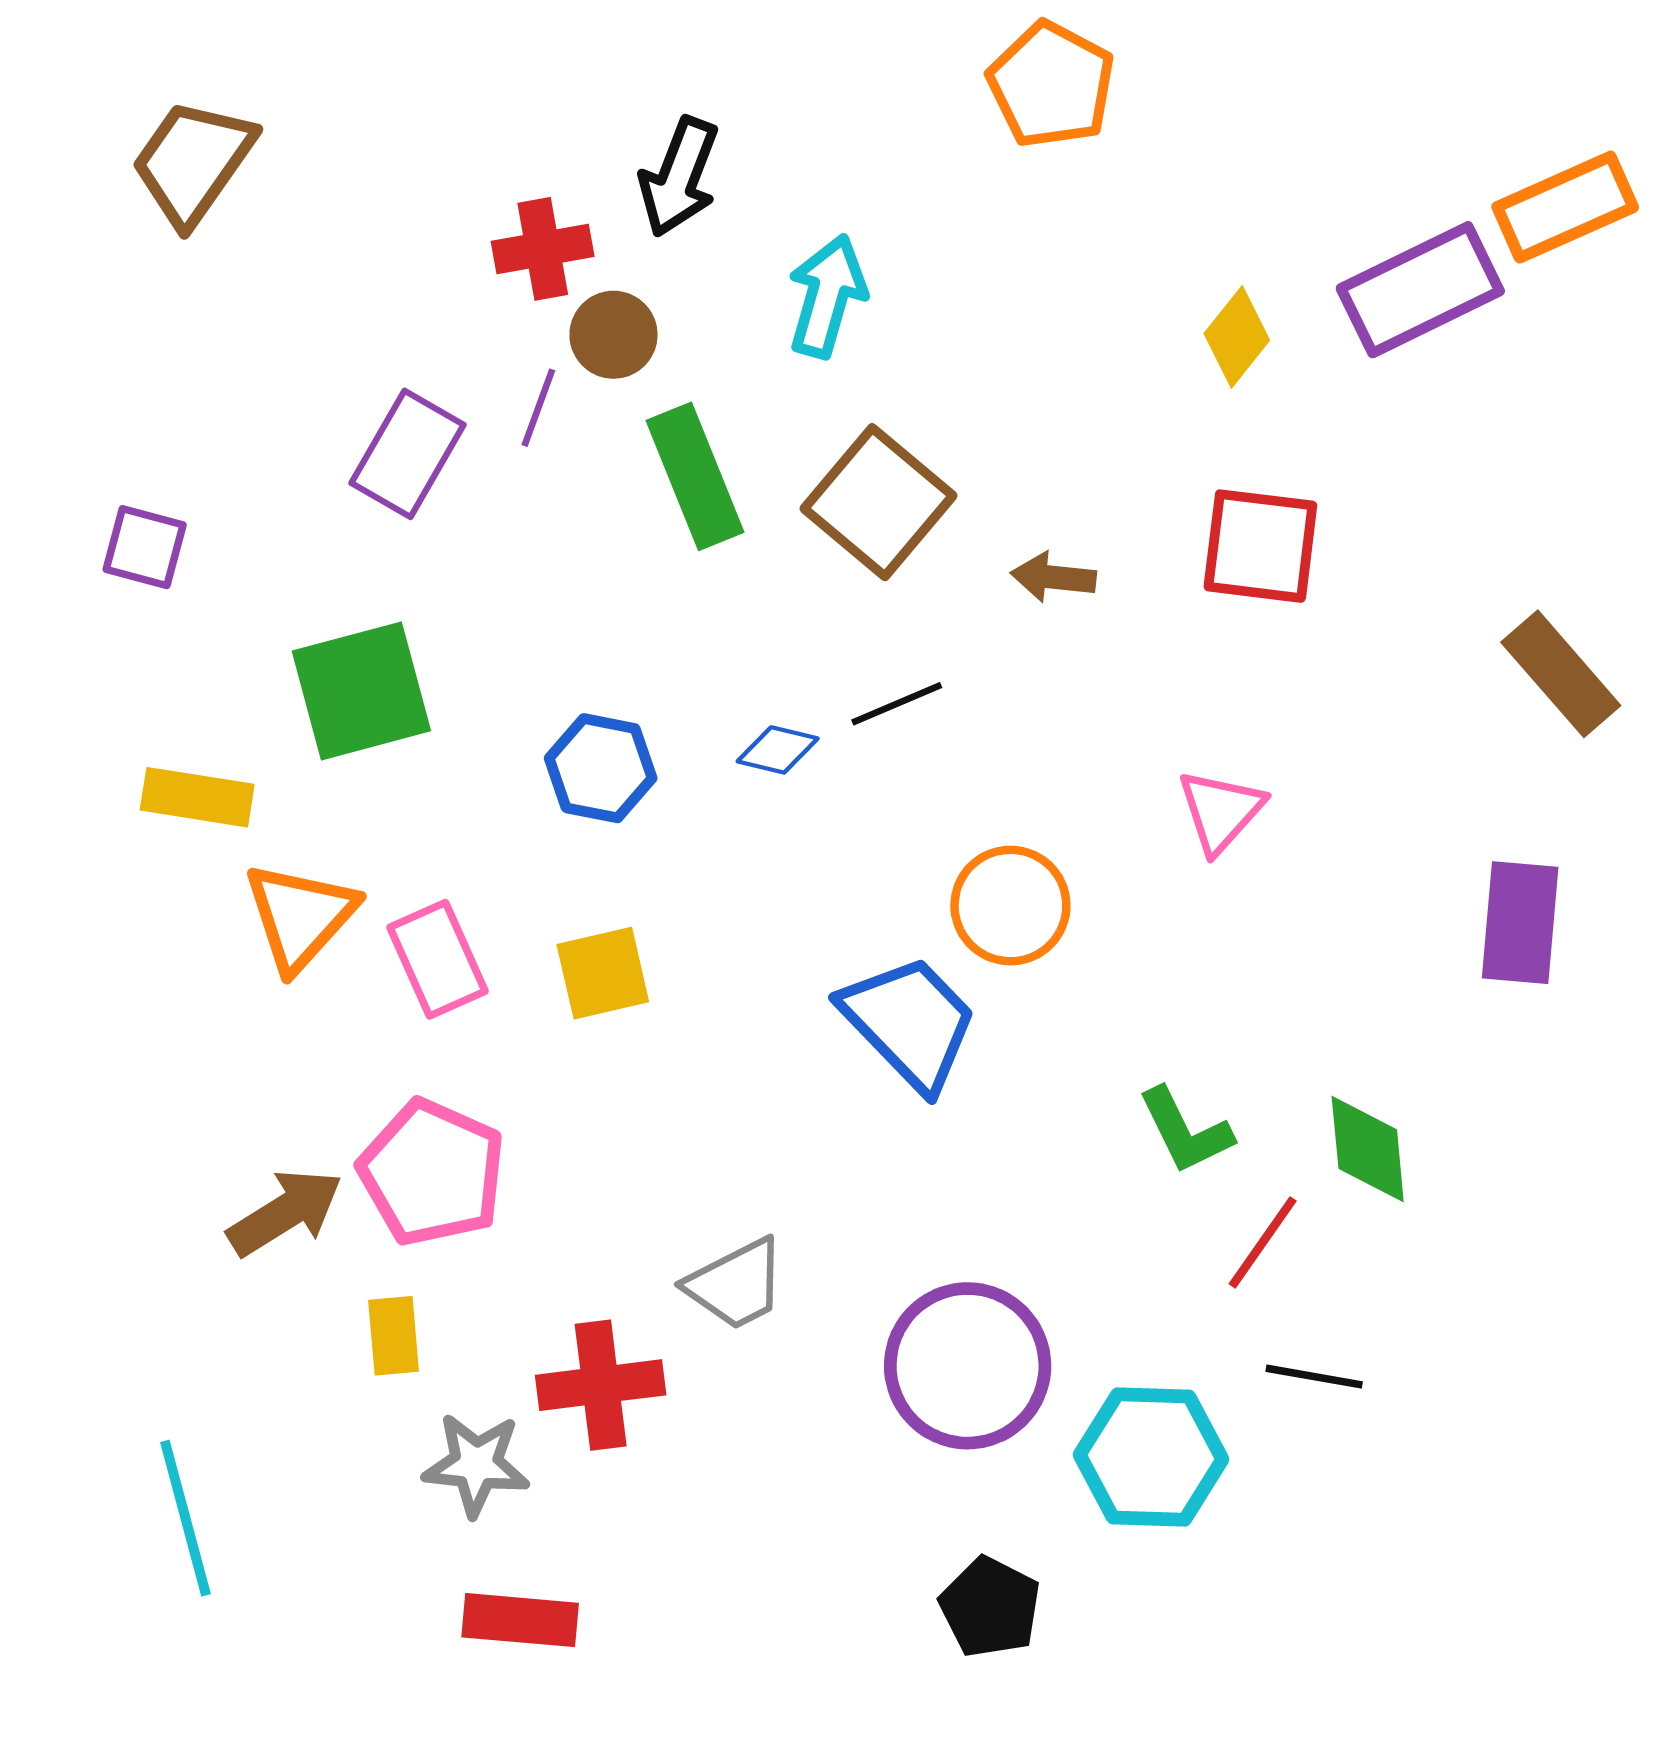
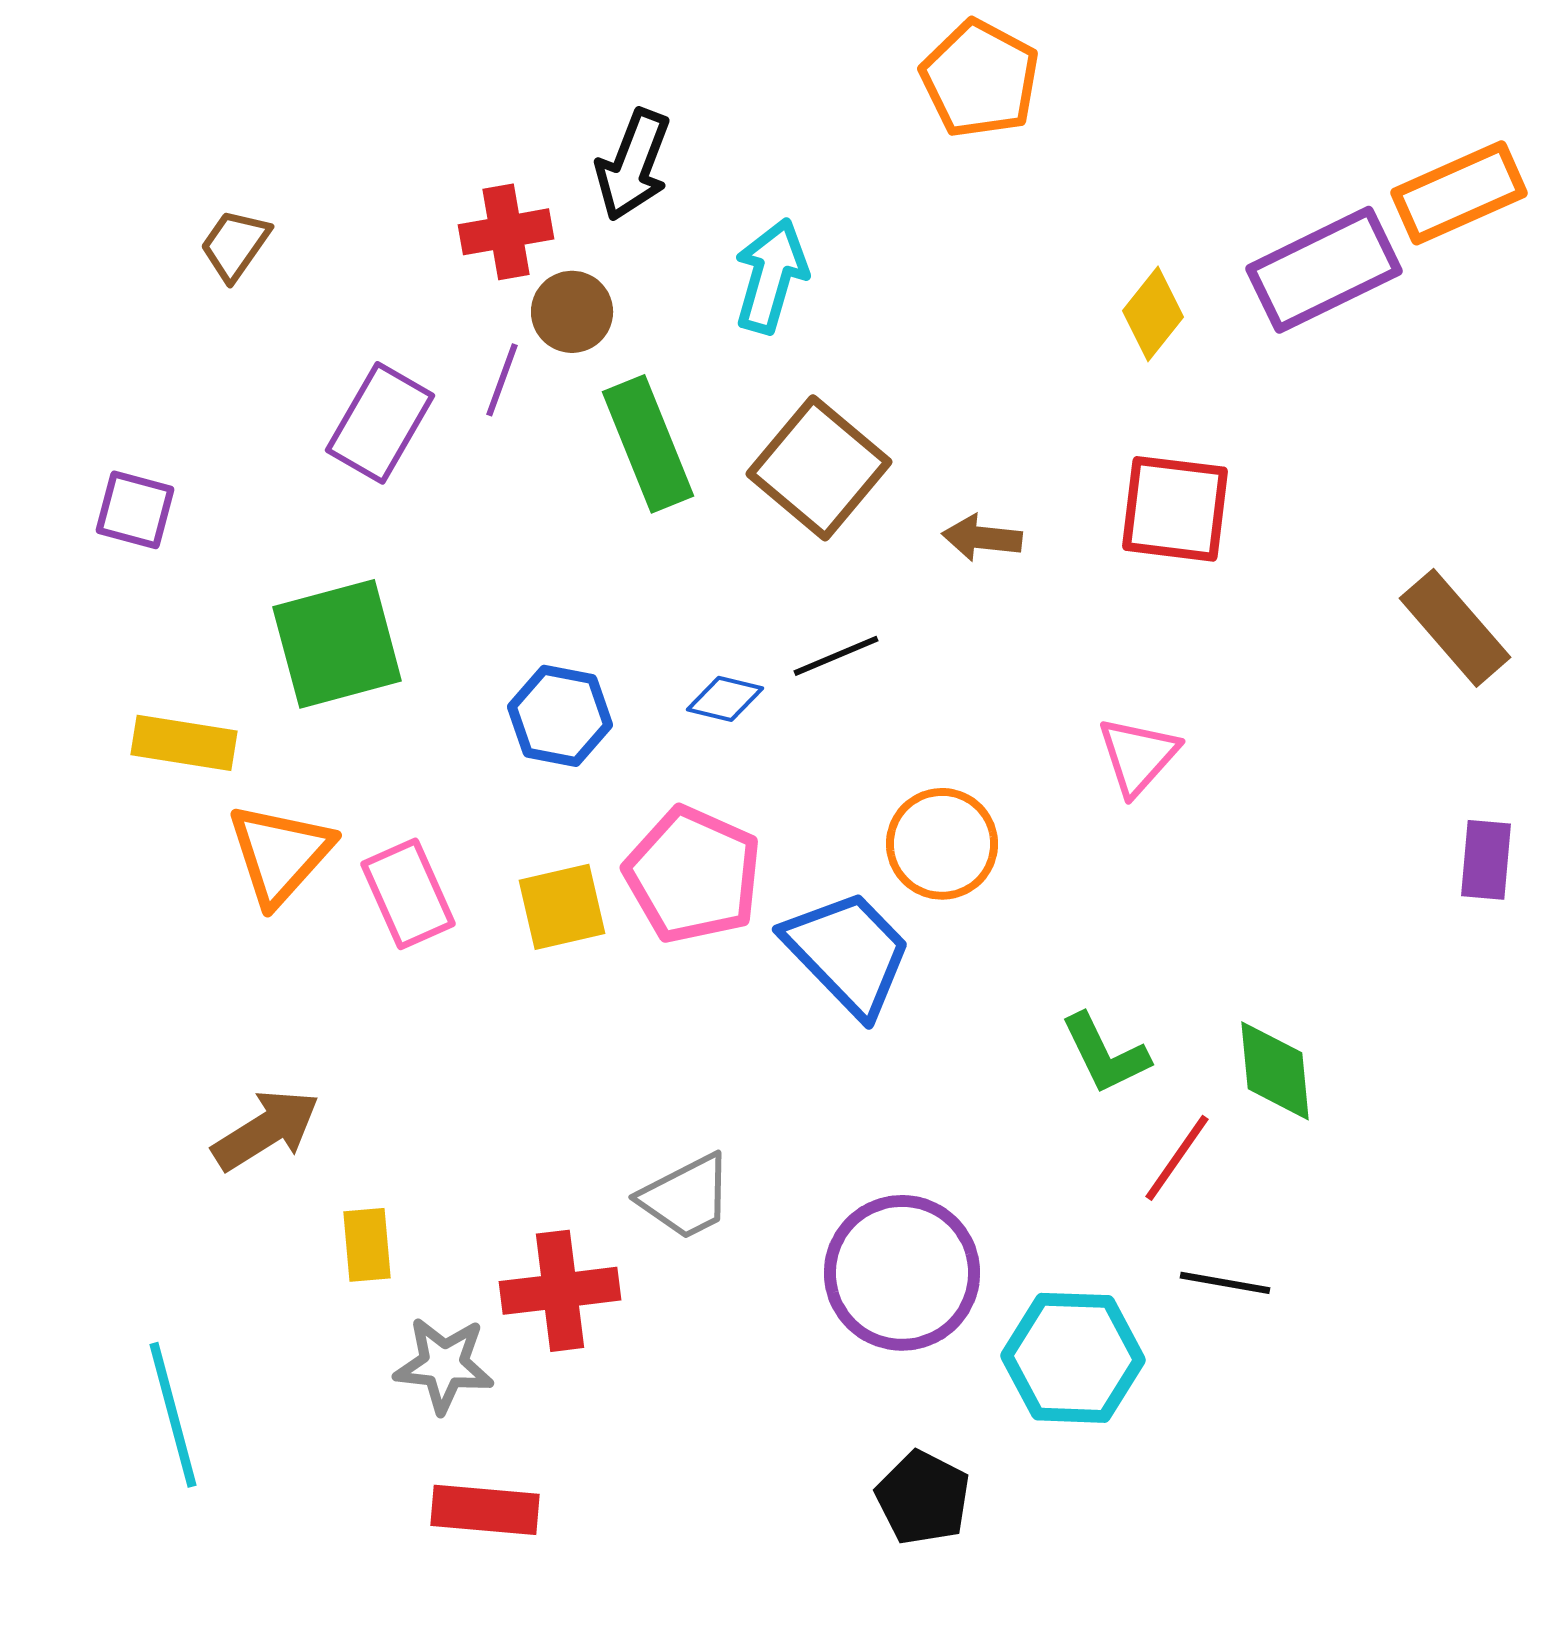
brown trapezoid: (193, 162) -> (235, 245), moved, size x0.6
purple rectangle: (1520, 923) -> (1486, 860), moved, size x0.7
pink pentagon: (432, 1173) -> (693, 875), moved

